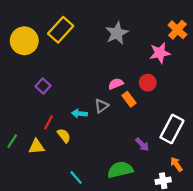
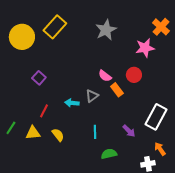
pink semicircle: (116, 84) -> (105, 76), turned -120
yellow semicircle: (64, 136) -> (58, 135), moved
green semicircle: (120, 170) -> (109, 154), size x0.7
cyan line: (76, 177) -> (95, 132), moved, turned 40

